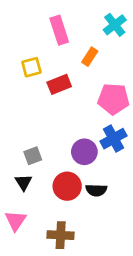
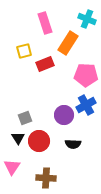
cyan cross: (115, 25) -> (87, 19), turned -30
orange rectangle: (90, 57) -> (68, 43), size x1.6
red circle: (67, 186) -> (39, 141), moved

